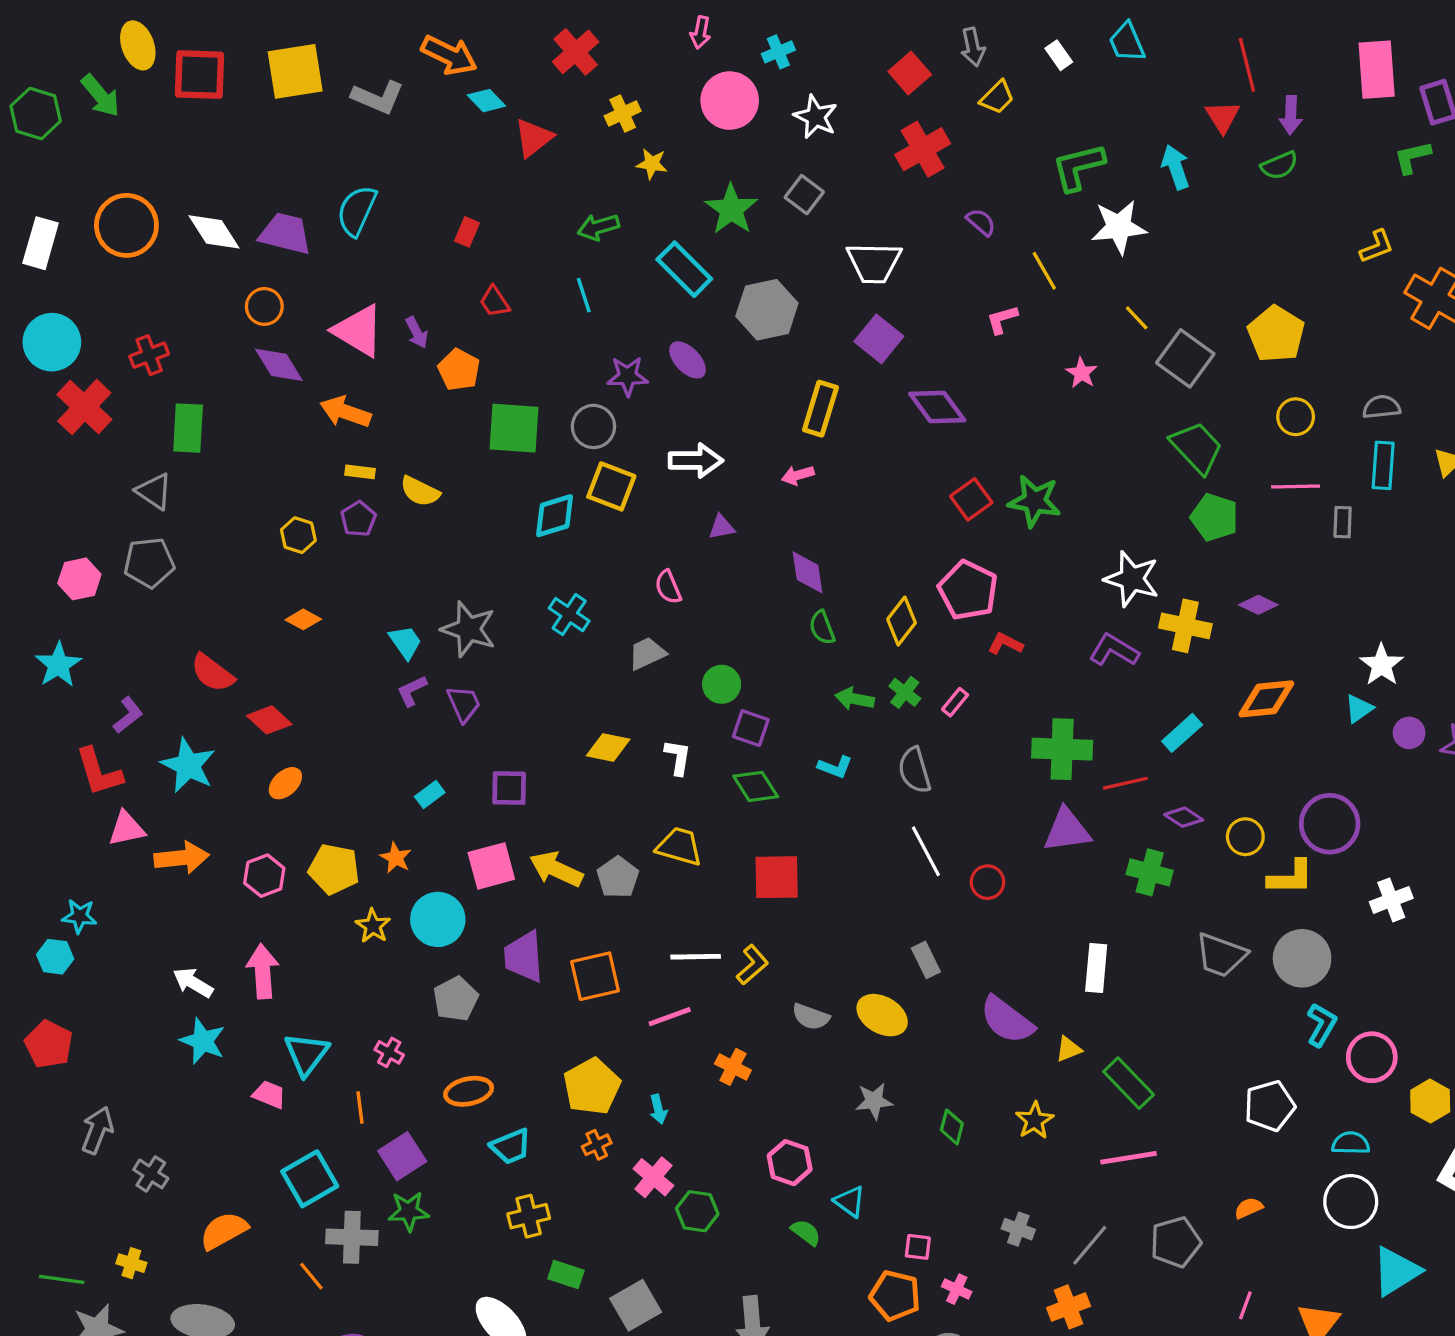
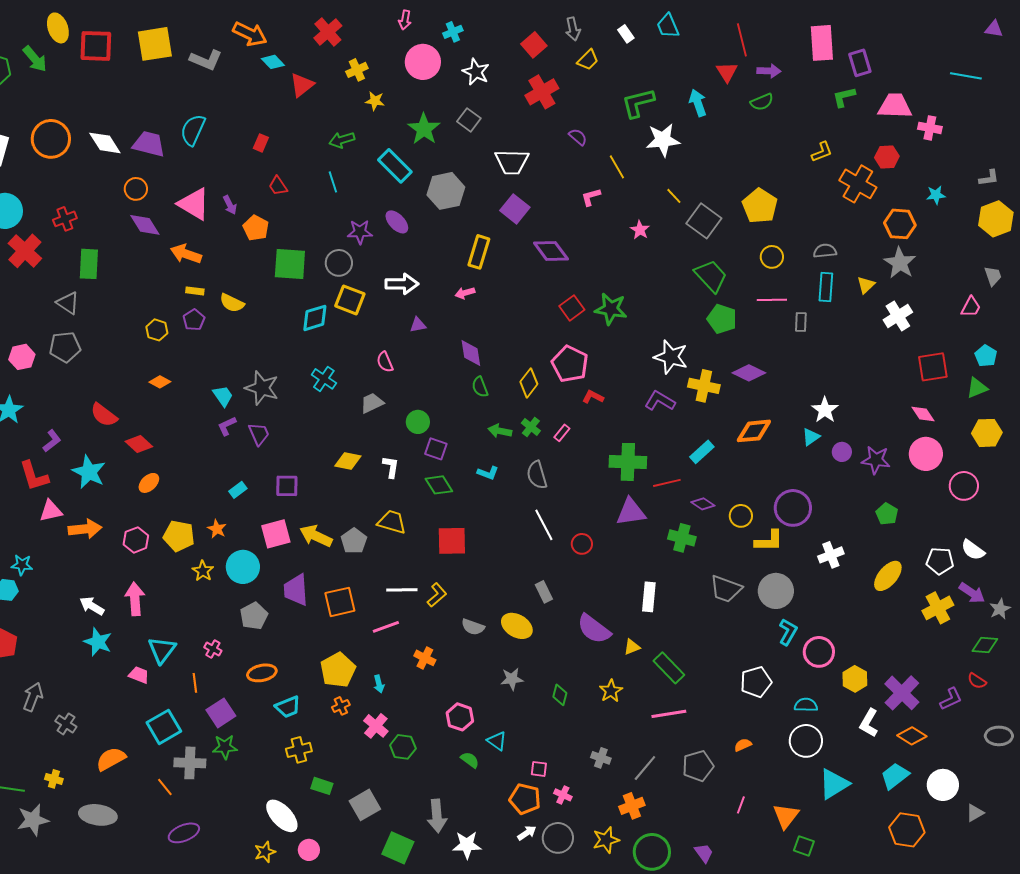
purple arrow: (1291, 115) -> (769, 71), turned -90
purple diamond: (1258, 605) -> (749, 373), size x1.4

